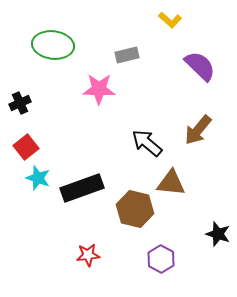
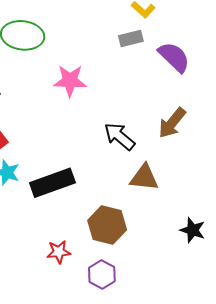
gray rectangle: (127, 55) -> (131, 38), moved
brown hexagon: (135, 209) -> (107, 225), moved
purple hexagon: (161, 259) -> (102, 274), moved

